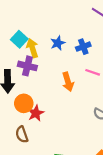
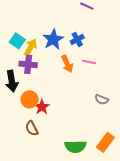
blue star: (58, 43) -> (53, 39), size x1.5
yellow arrow: (32, 48) -> (30, 47), turned 54
orange arrow: (68, 82) -> (67, 64), moved

